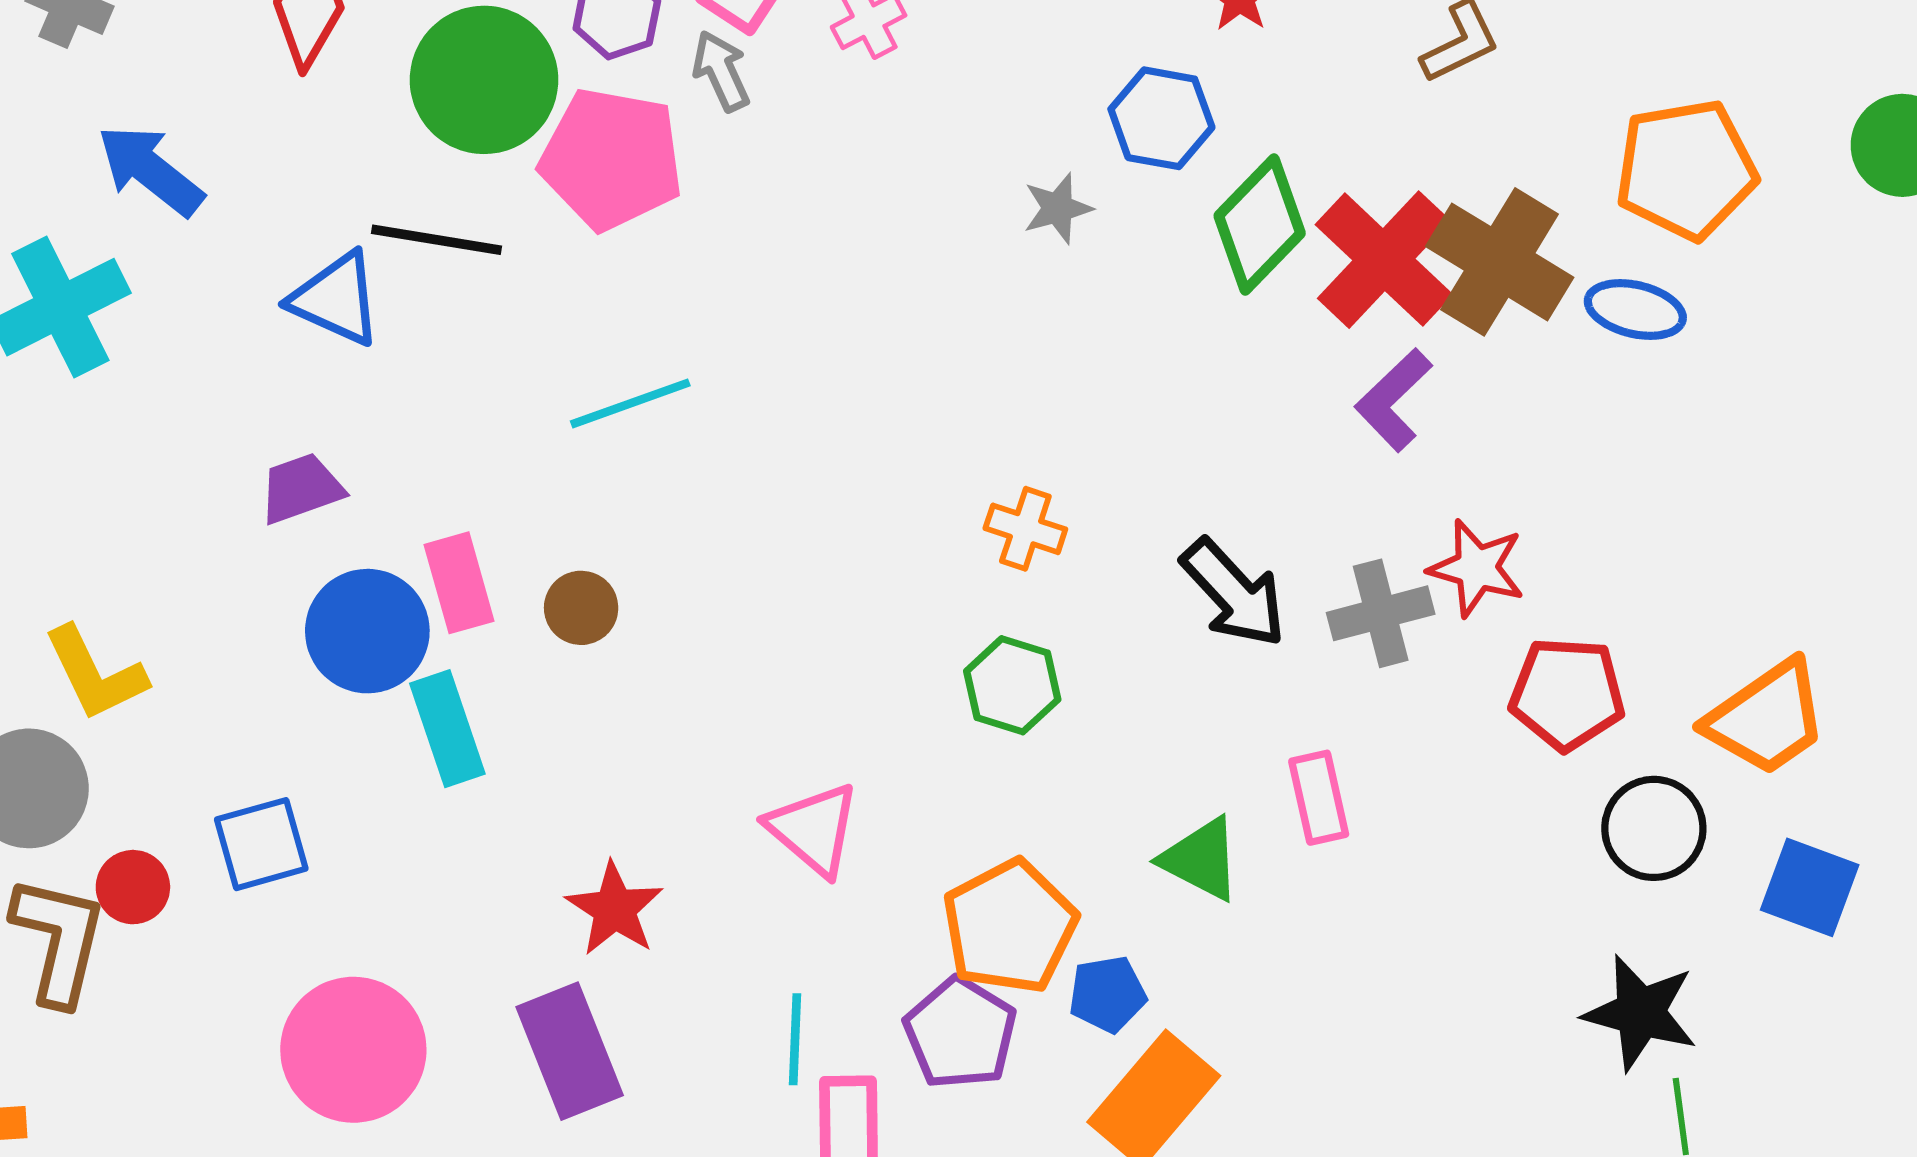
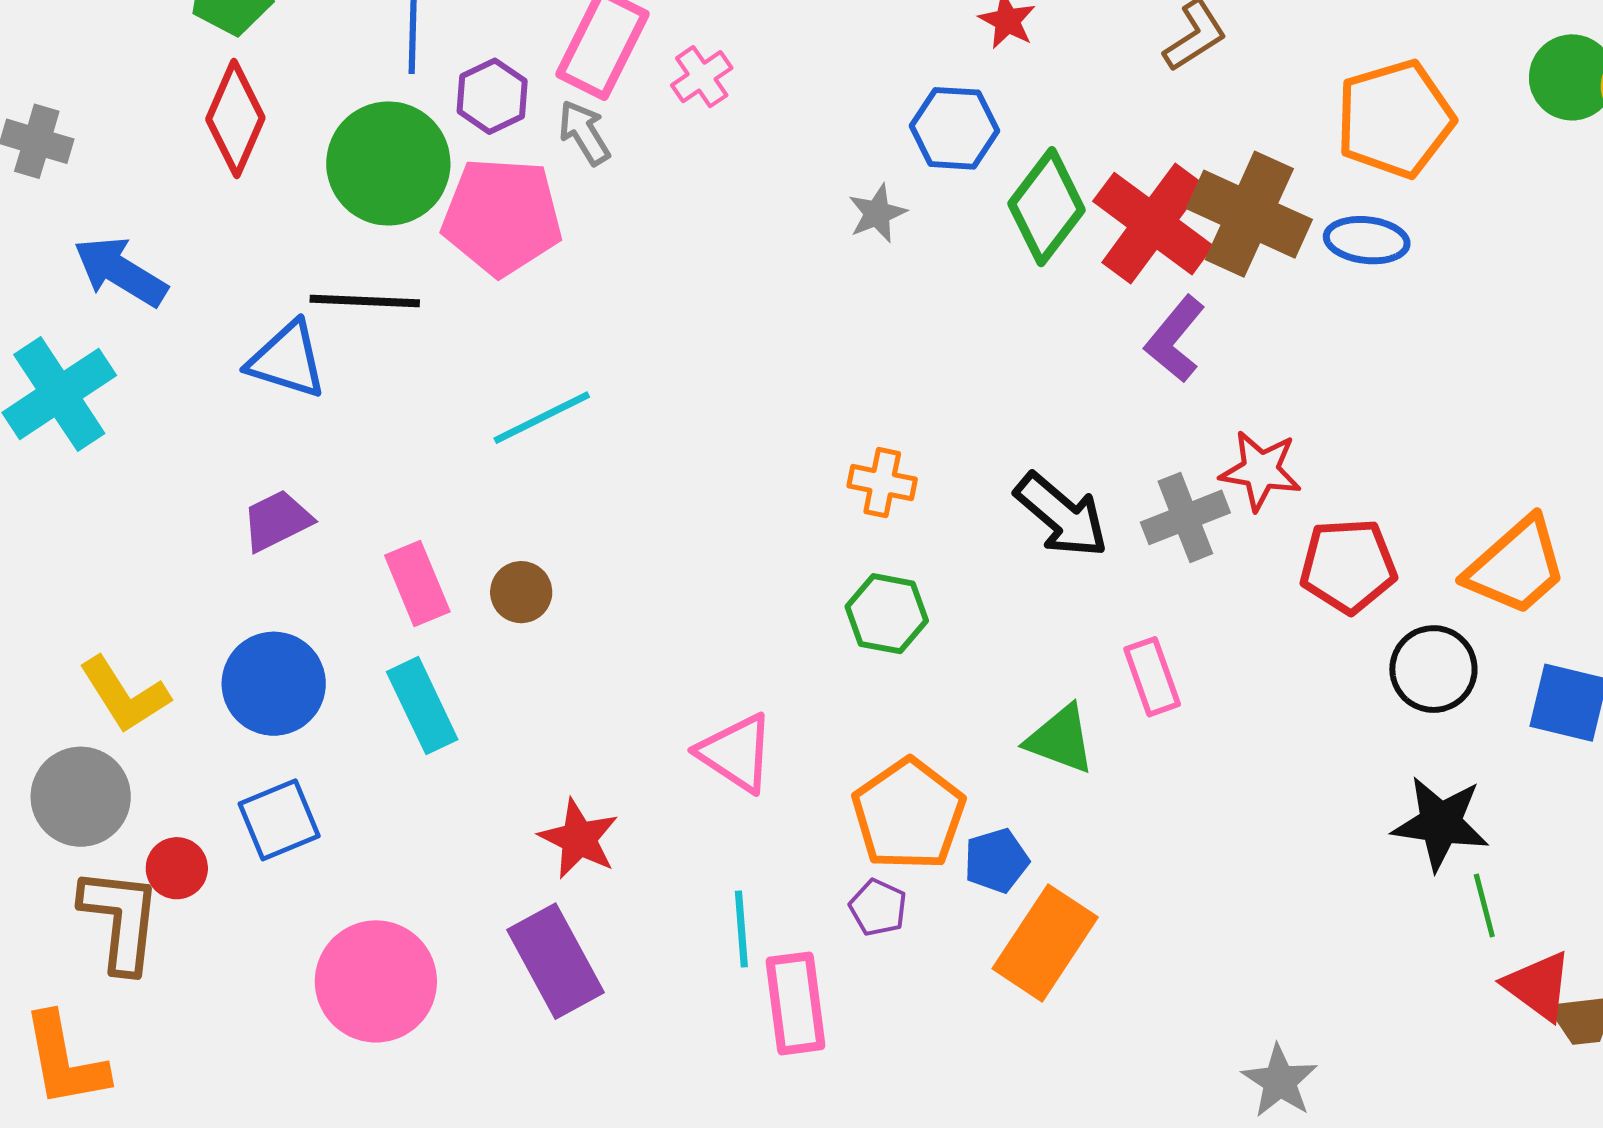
blue circle: (367, 631) -> (274, 684), moved
purple pentagon: (960, 1033) -> (878, 908), size x0.6

